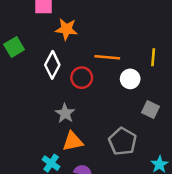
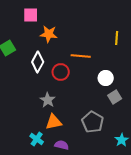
yellow line: (153, 57) -> (117, 38), moved
white circle: (130, 79) -> (106, 78), moved
gray square: (151, 110) -> (115, 97), turned 32

